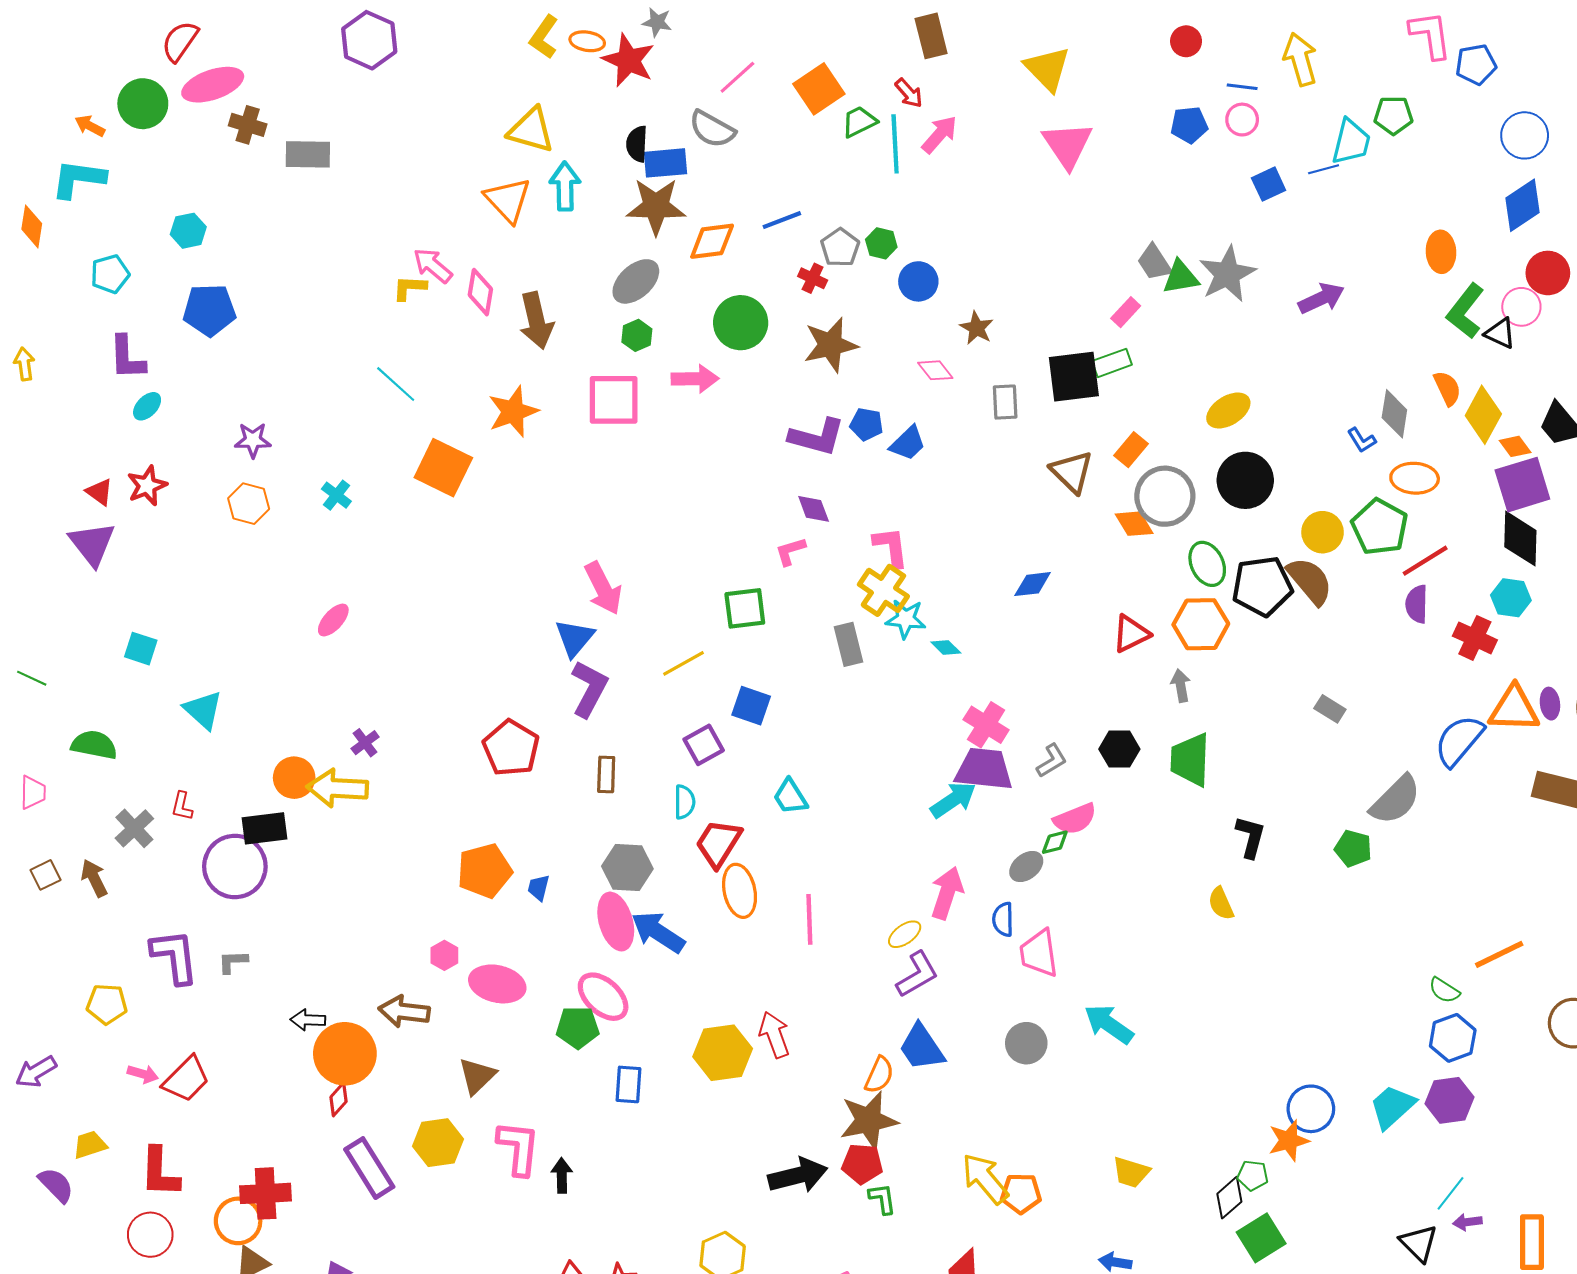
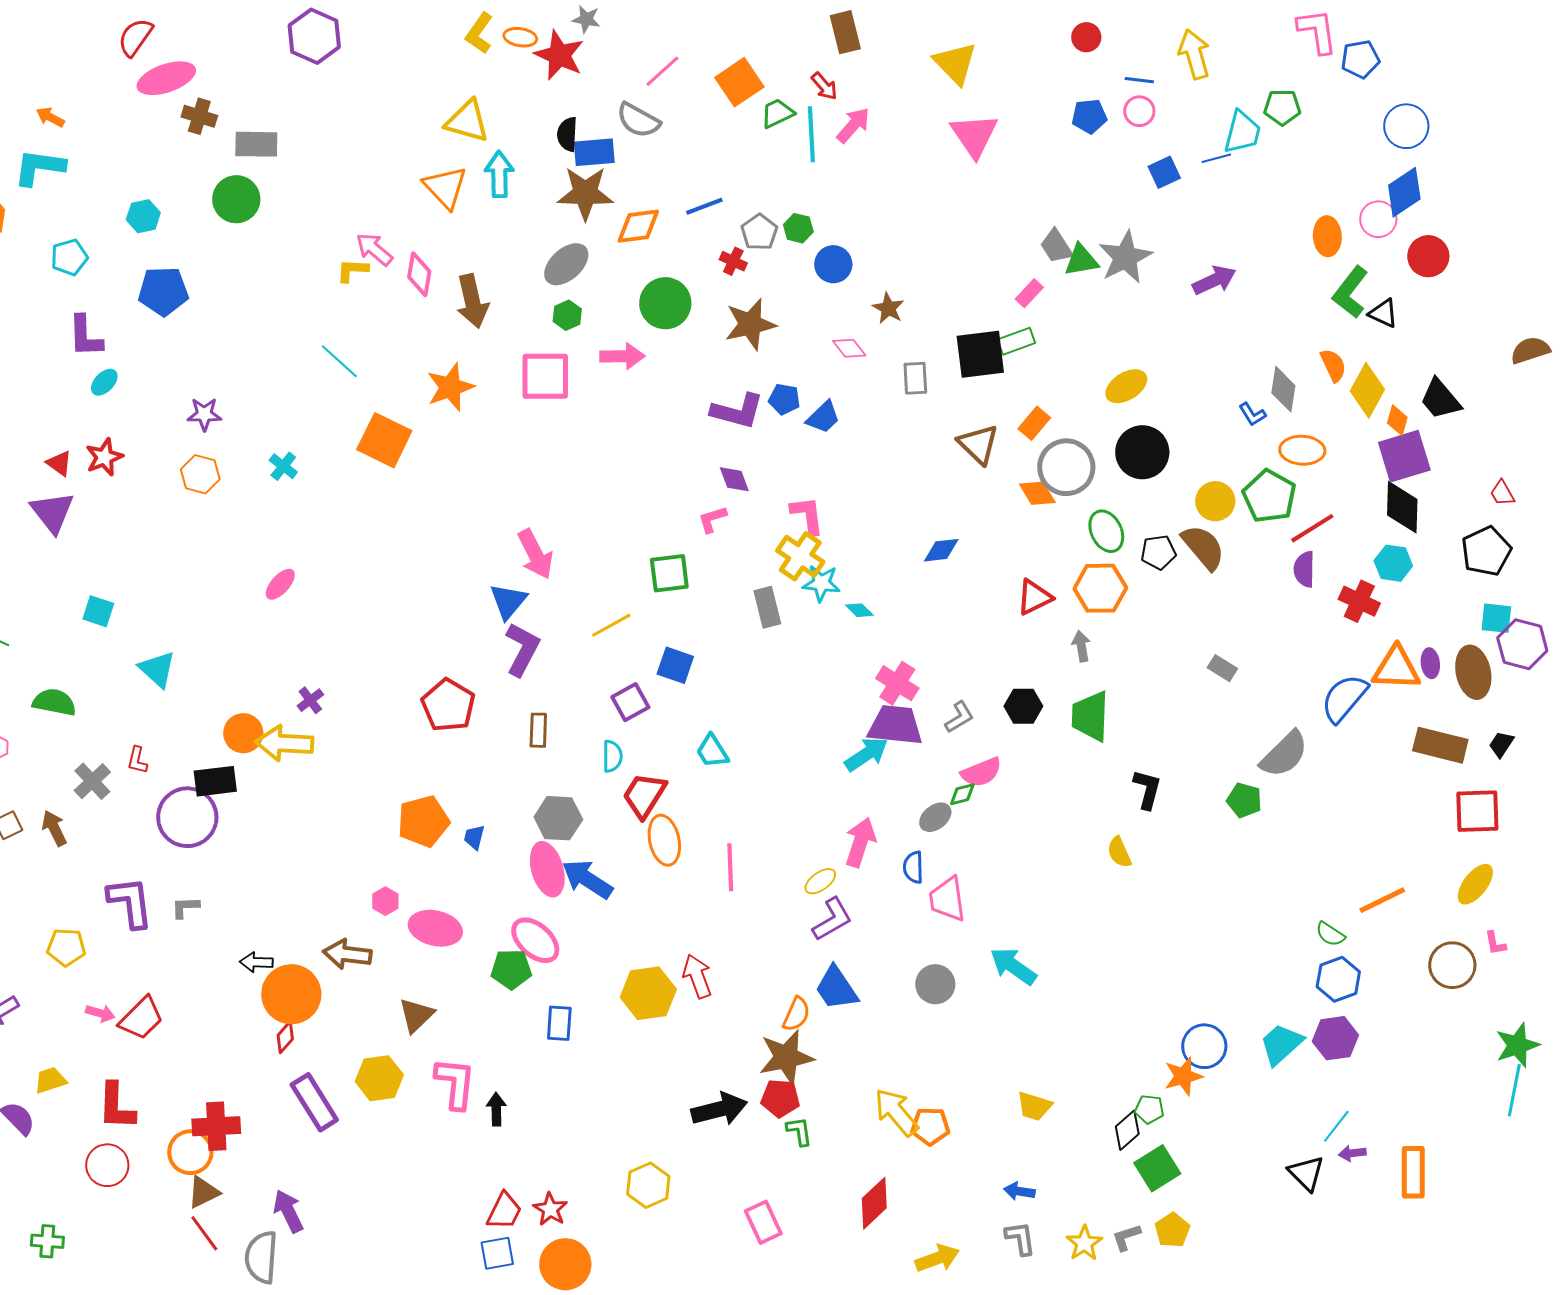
green circle: (143, 104) -> (236, 199), moved
pink circle: (1521, 307) -> (1378, 219), moved
orange diamond: (1515, 446) -> (1397, 420), turned 52
black pentagon: (1262, 586) -> (1158, 552), size x0.6

